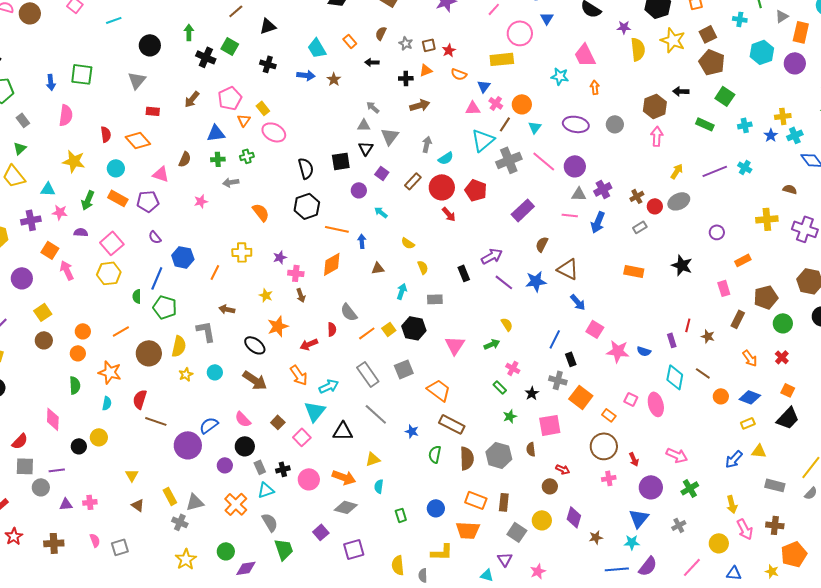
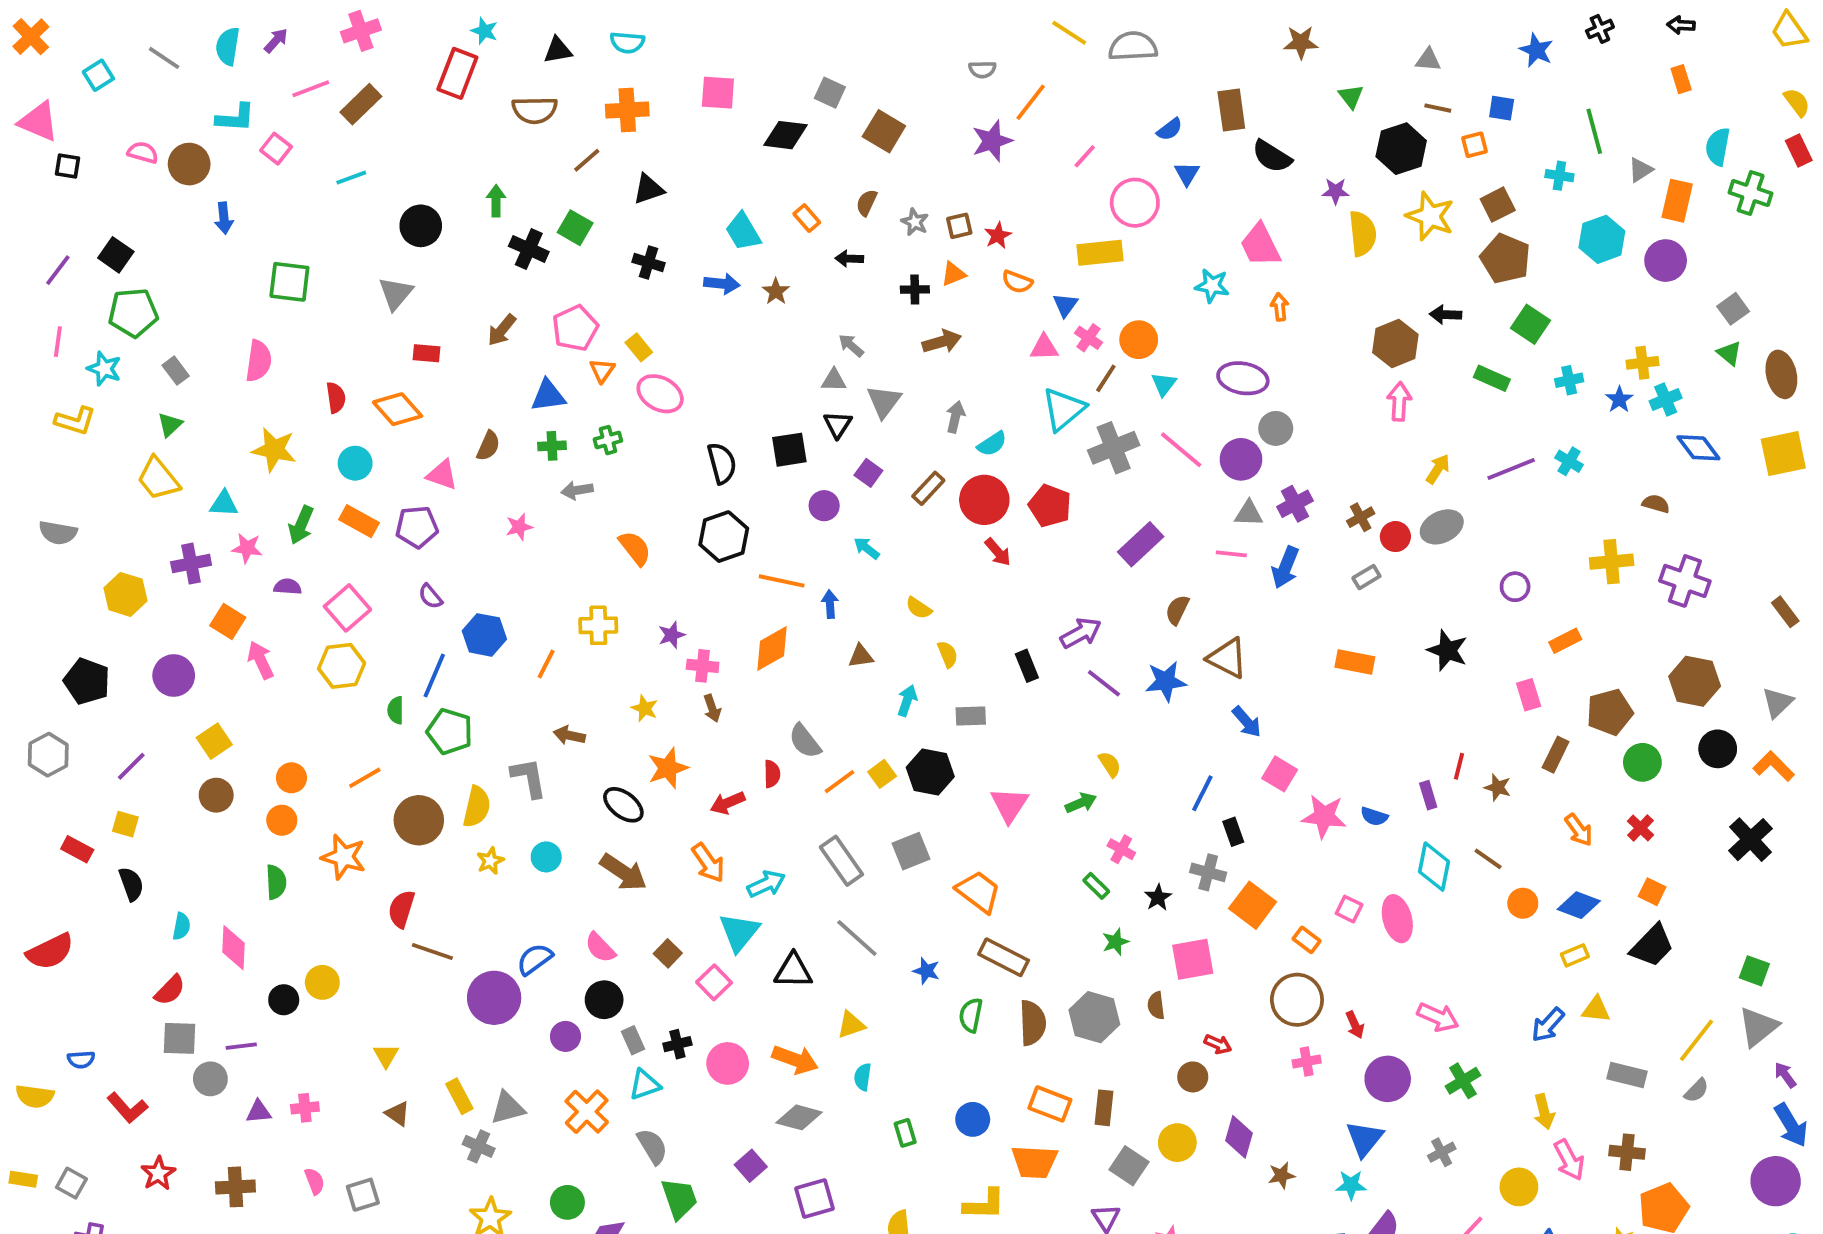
blue arrow: (51, 82) -> (224, 218), moved
gray circle: (615, 124) -> (1276, 428), moved
cyan semicircle: (107, 403) -> (181, 926), moved

